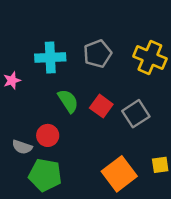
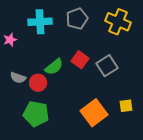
green semicircle: (68, 101) -> (54, 67), moved, turned 84
gray semicircle: (22, 147) -> (18, 78), moved

